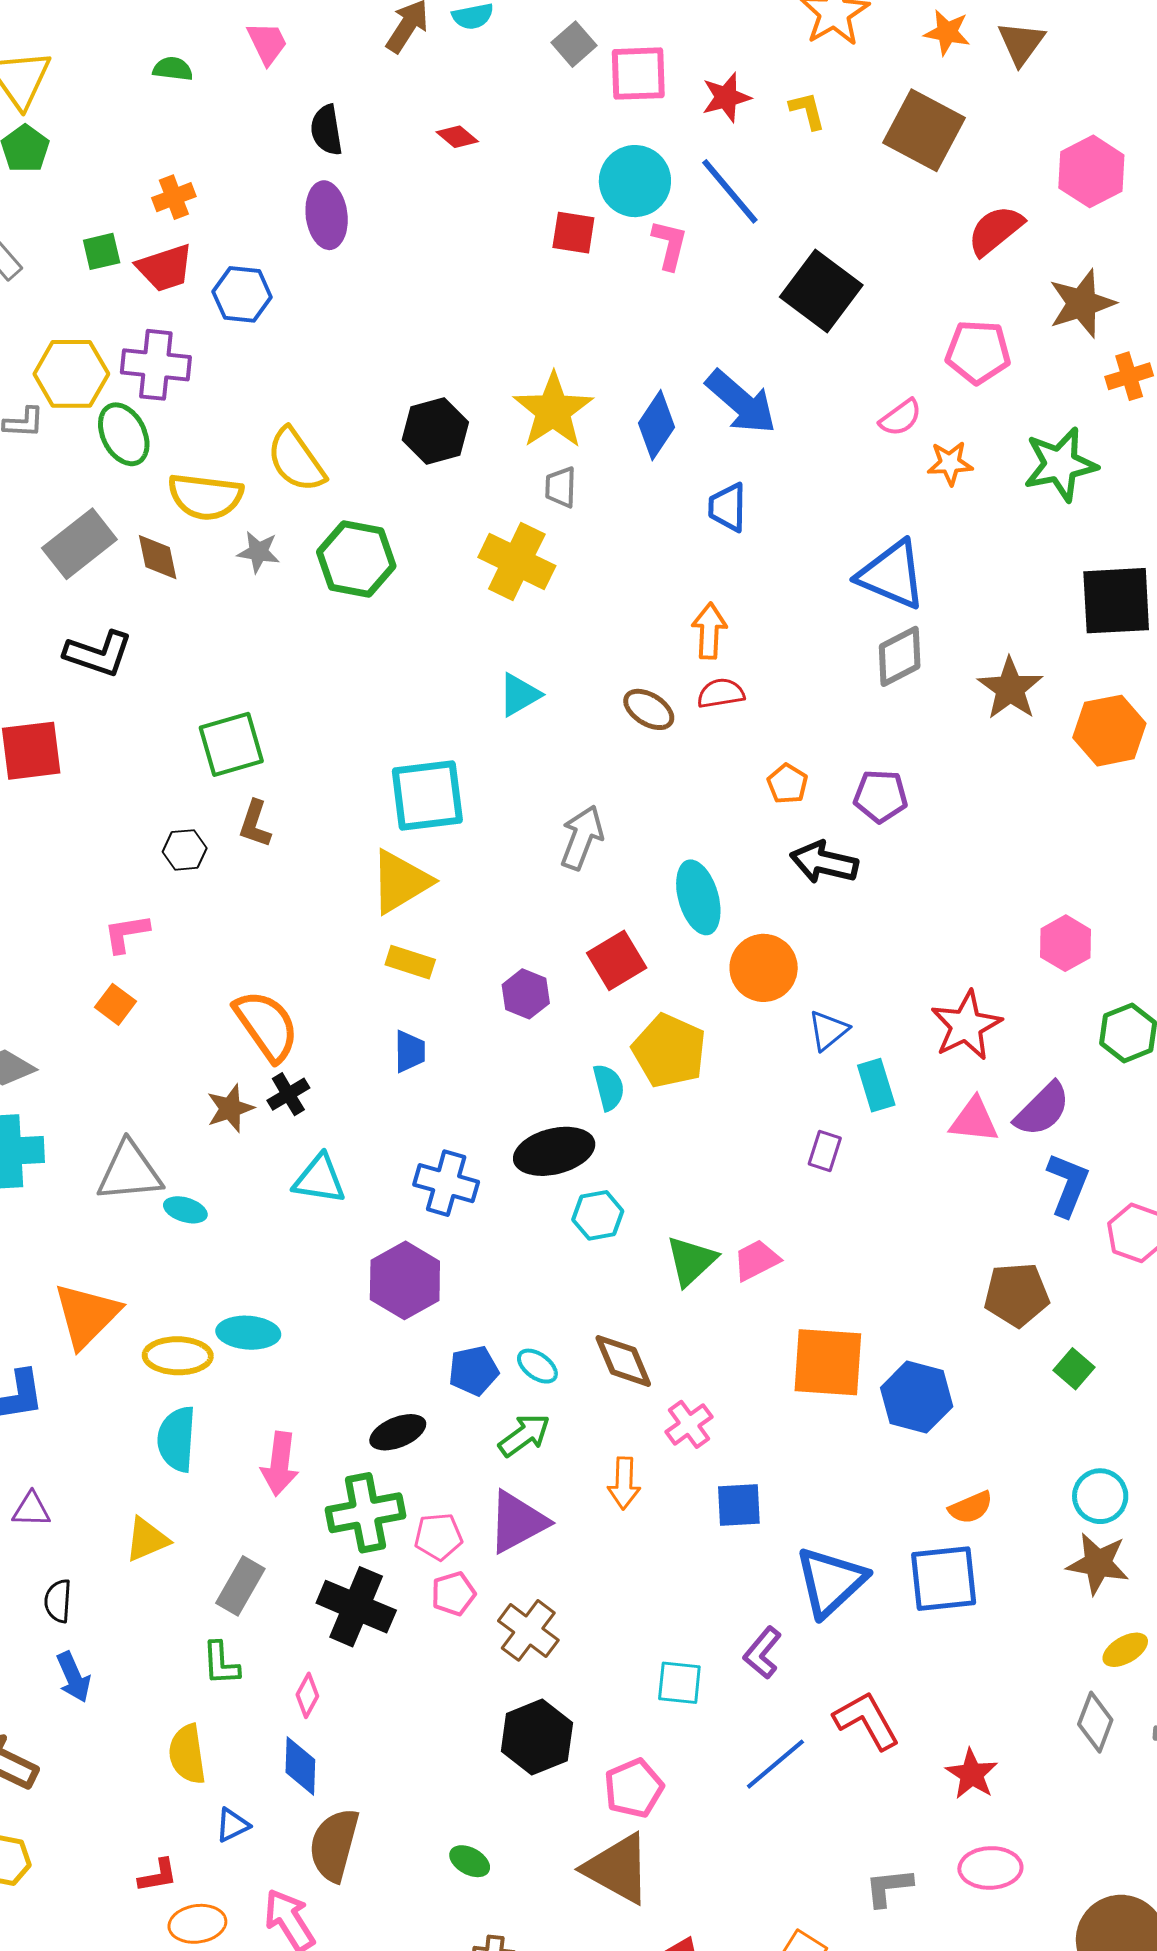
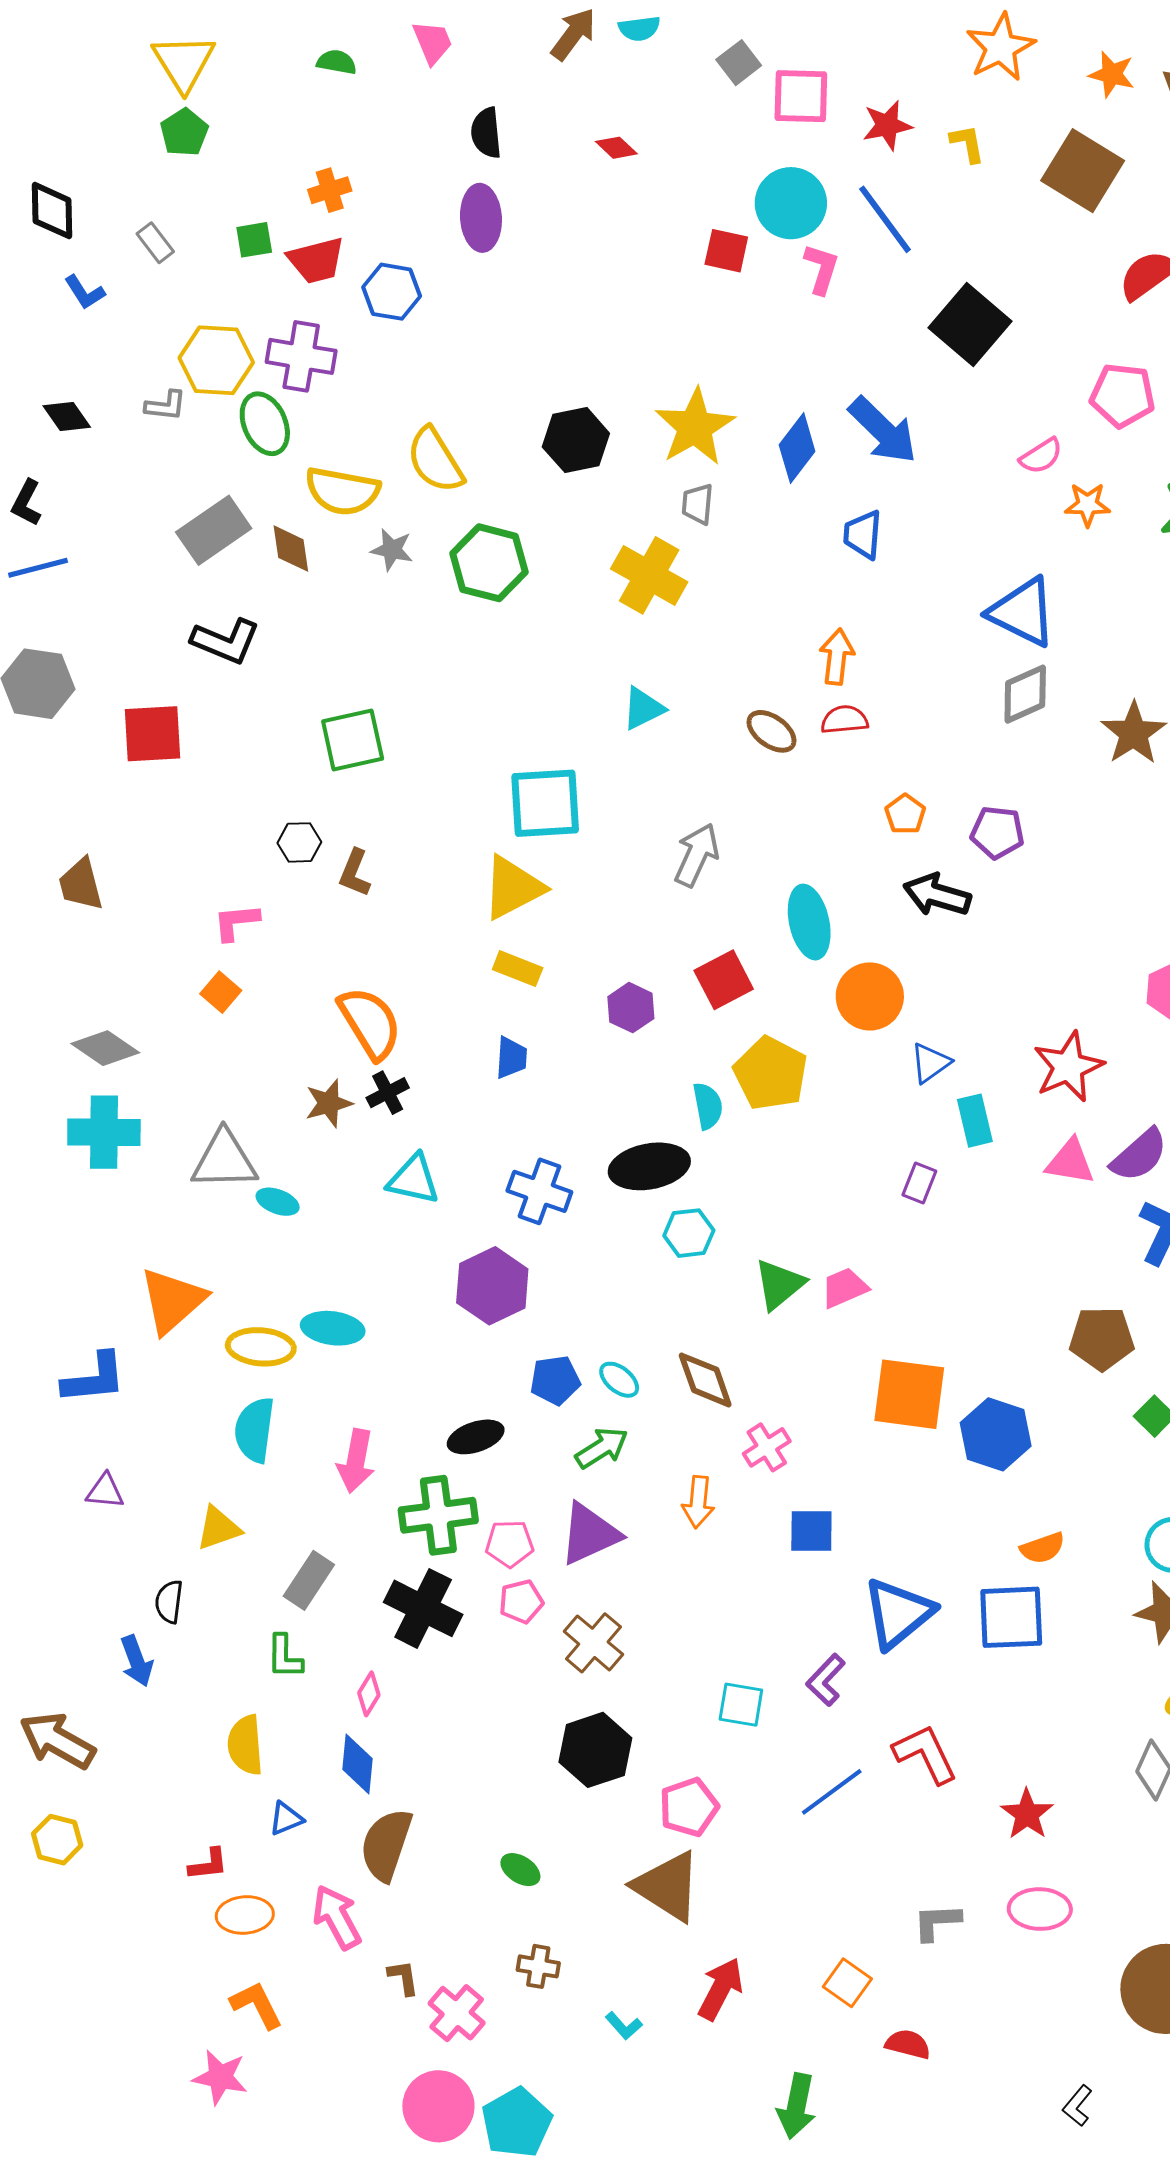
brown L-shape: (255, 824) -> (355, 873), moved
black semicircle: (58, 1601) -> (169, 1602), moved

